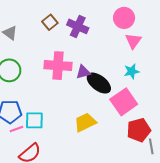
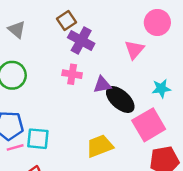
purple cross: (78, 26) -> (81, 40), moved
pink triangle: (133, 41) -> (134, 50), moved
pink cross: (58, 66) -> (72, 74), size x0.6

